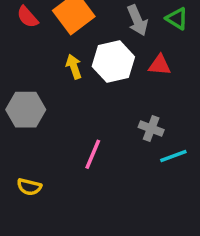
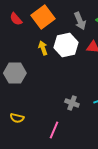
gray cross: (151, 128) -> (72, 103), moved
pink line: (93, 154) -> (54, 130), moved

